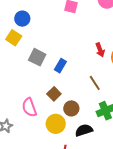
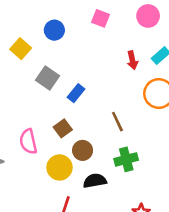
blue circle: (22, 19) -> (54, 30), moved
red arrow: (100, 50) -> (132, 60), moved

